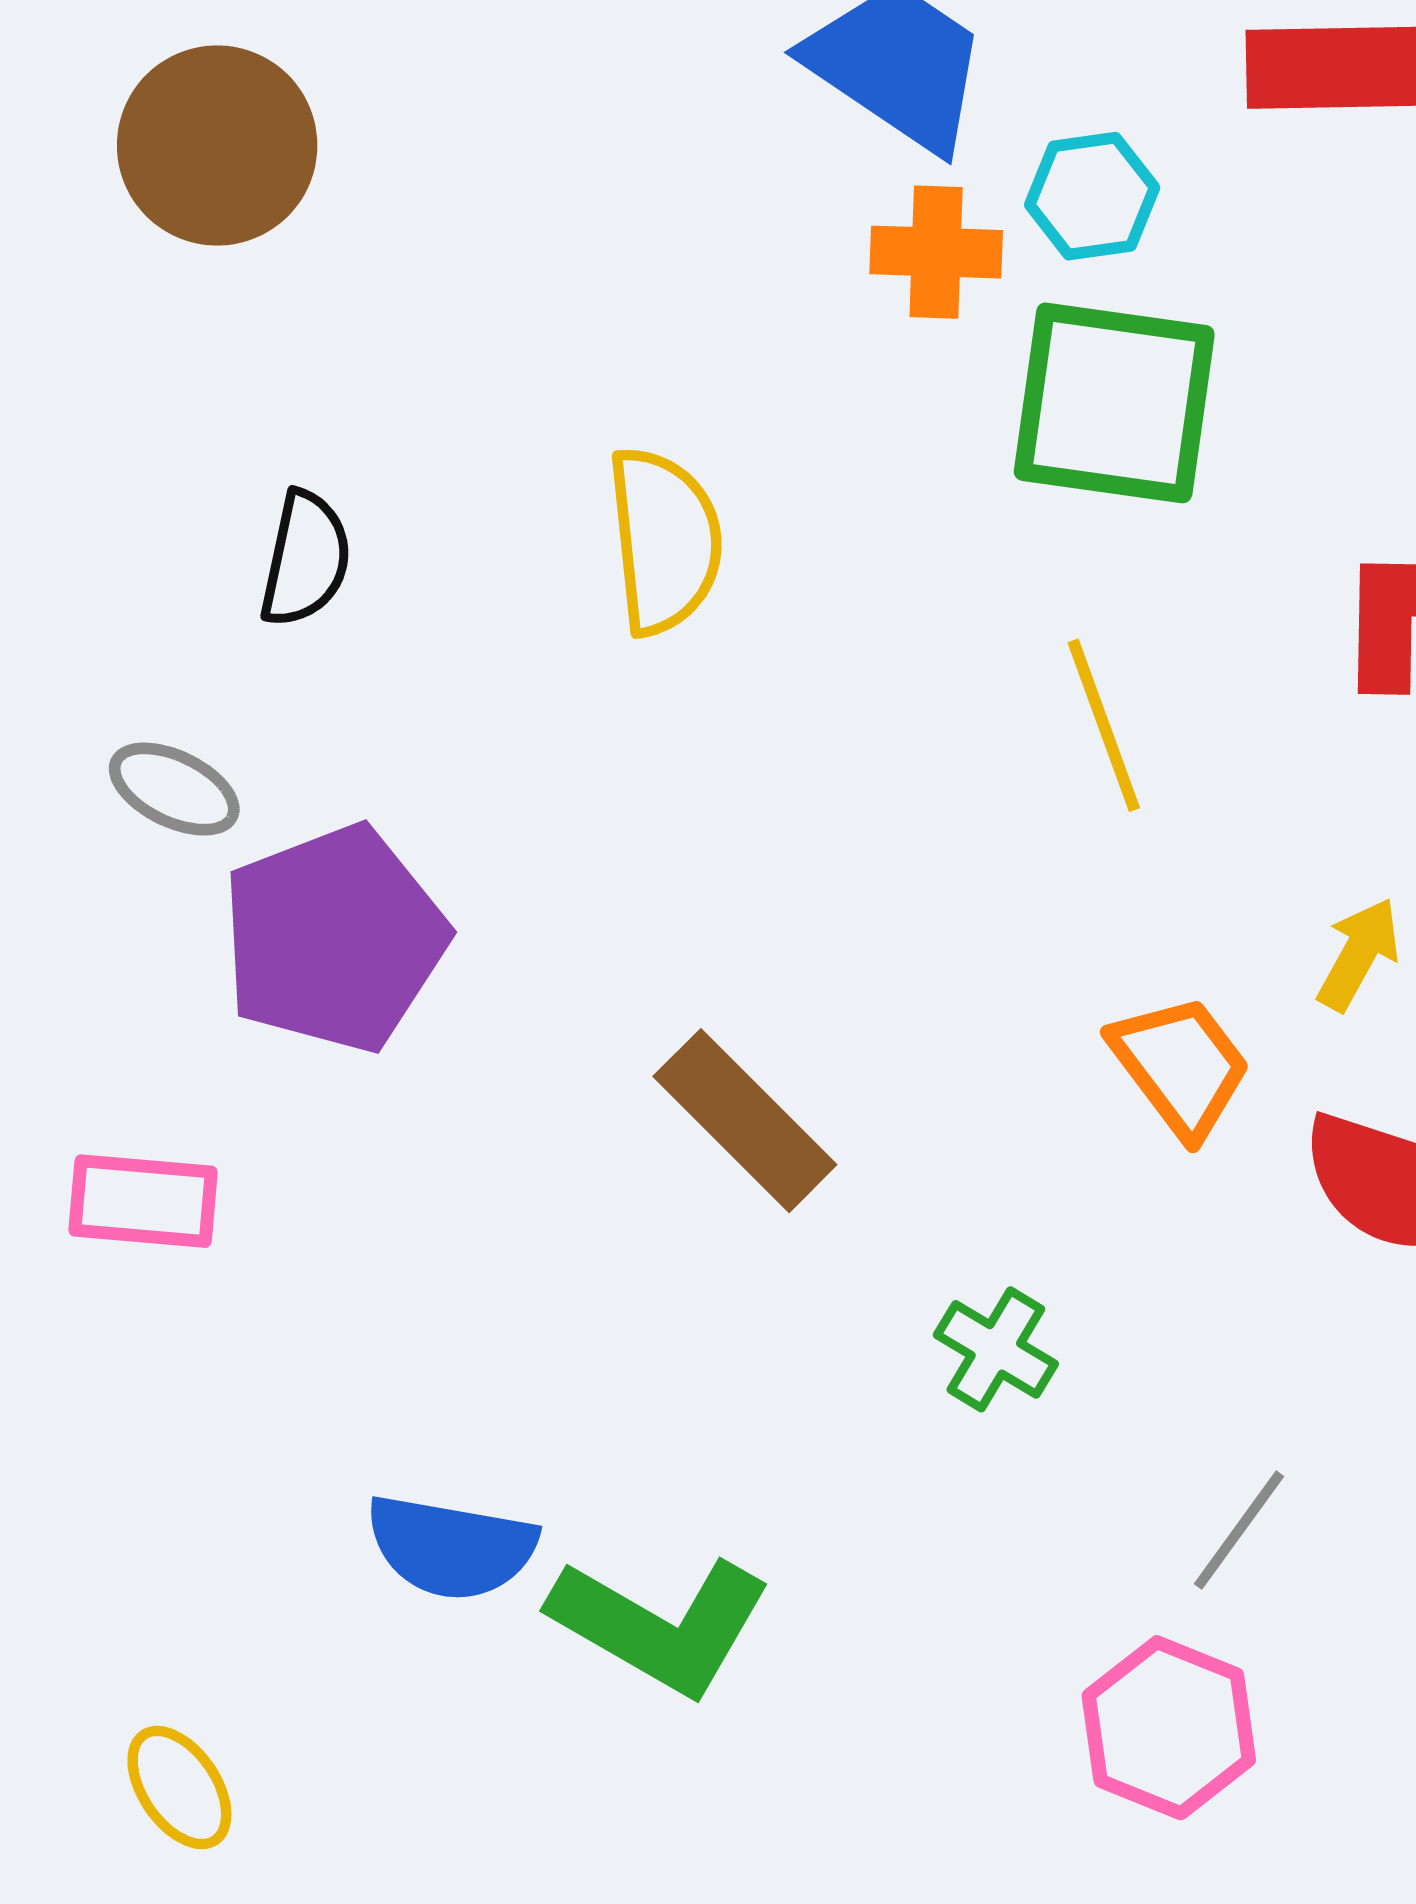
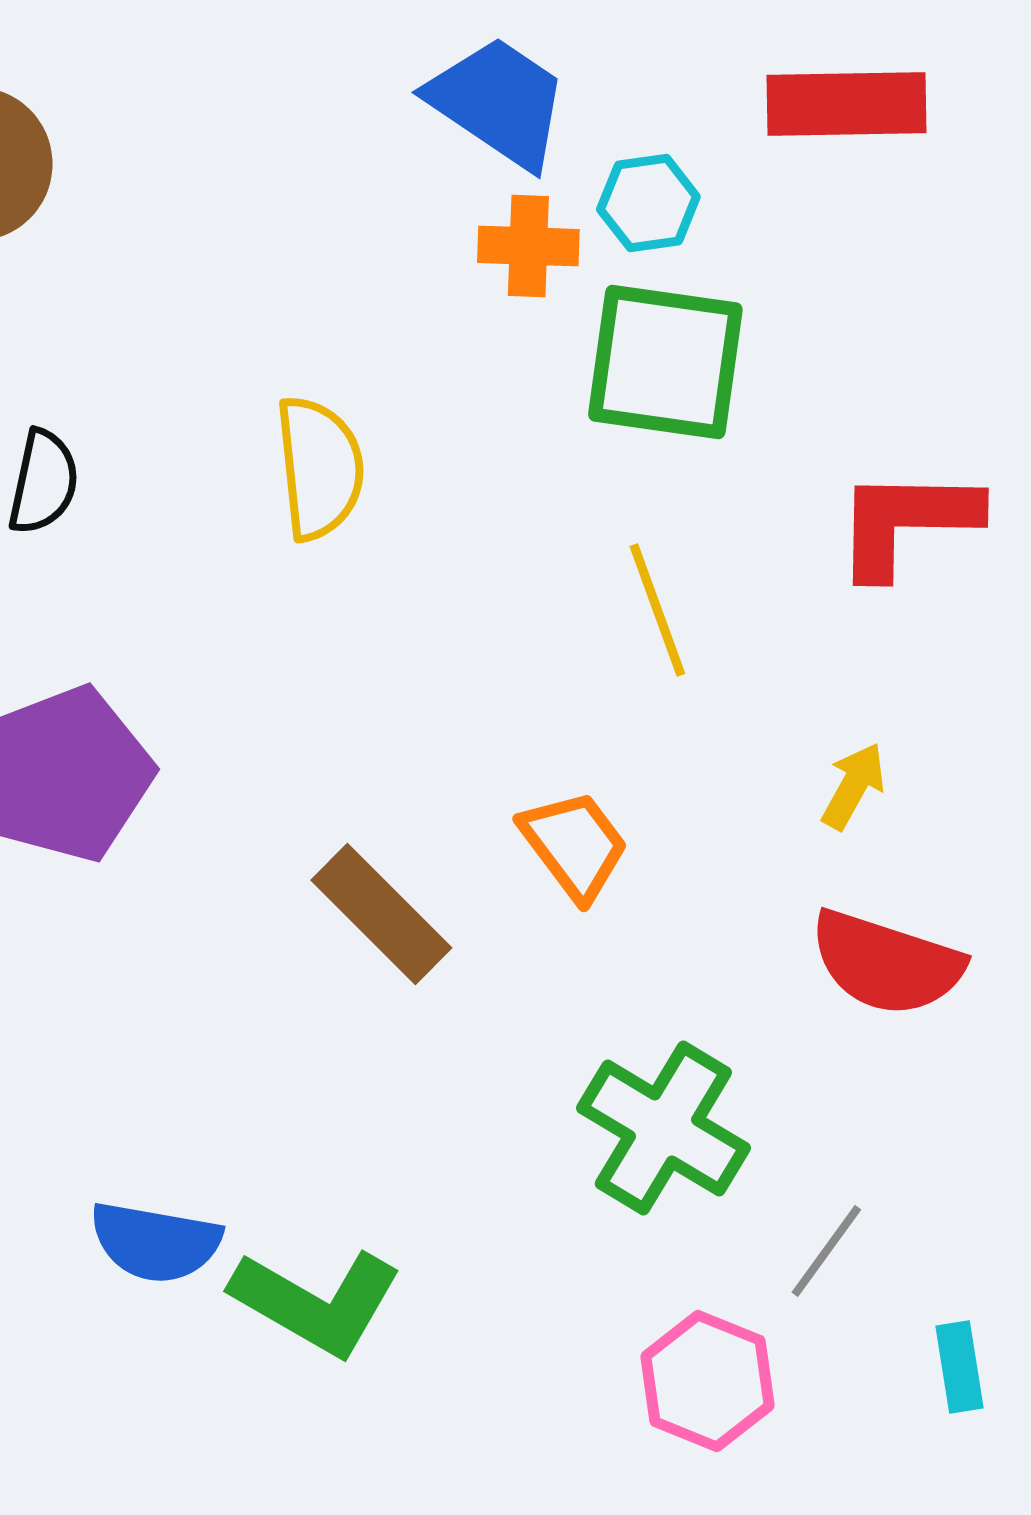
orange trapezoid: (1180, 1066) -> (574, 845), moved
green cross: (996, 1349) -> (663, 1128), moved, size x1.8
gray line: (1239, 1530) -> (826, 1251), moved

